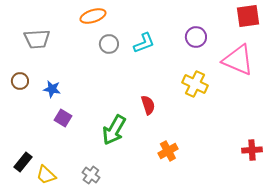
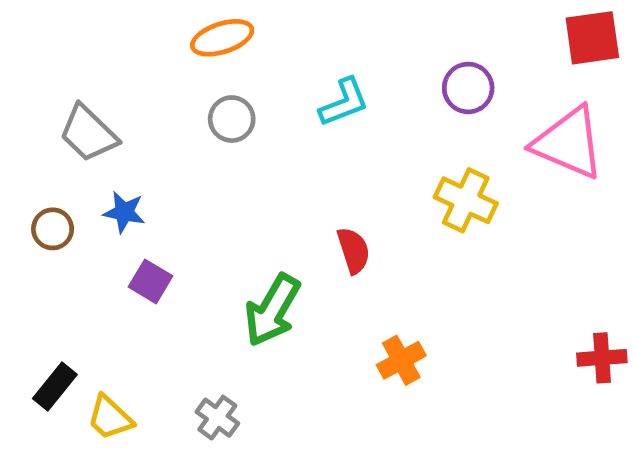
gray trapezoid: (37, 39) -> (88, 133), moved, turned 48
gray circle: (109, 44) -> (232, 119), moved
brown circle: (20, 81) -> (53, 229), moved

